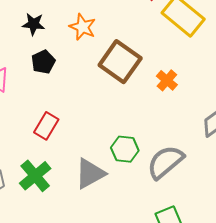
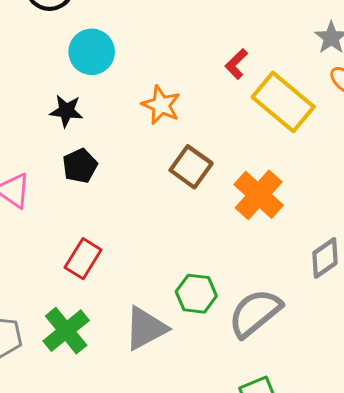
orange star: (83, 27) -> (161, 105), moved
brown square: (120, 62) -> (191, 167), size x0.7
orange cross: (167, 80) -> (259, 195), size x1.6

